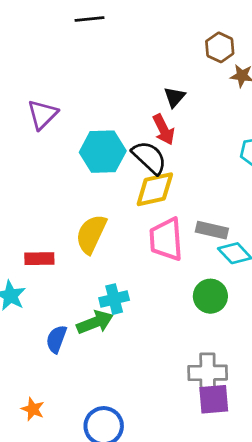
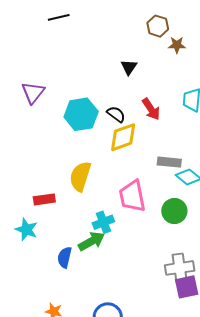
red arrow: (164, 130) -> (151, 109), moved
black semicircle: (149, 157) -> (116, 114), size x0.7
pink trapezoid: (166, 239) -> (132, 196), moved

